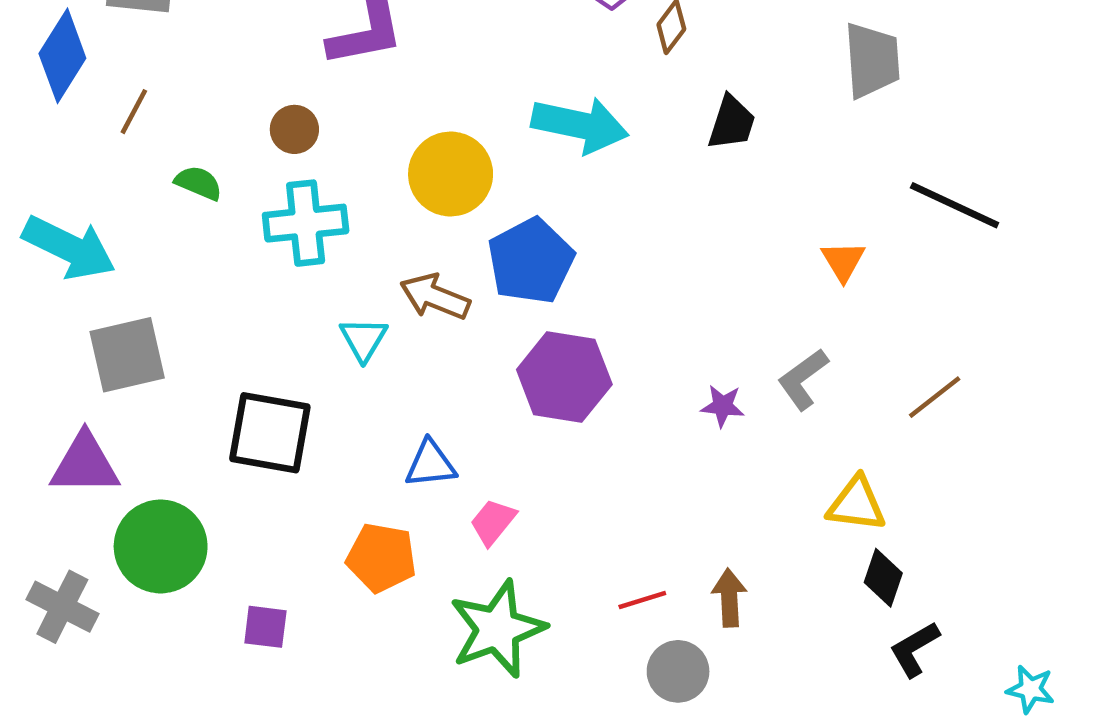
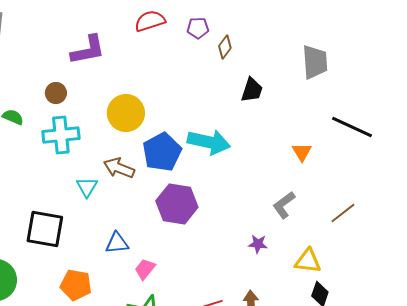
cyan arrow: (580, 125) -> (209, 142), moved
purple star: (723, 406) -> (258, 244), moved
orange pentagon: (381, 558) -> (76, 285), moved

